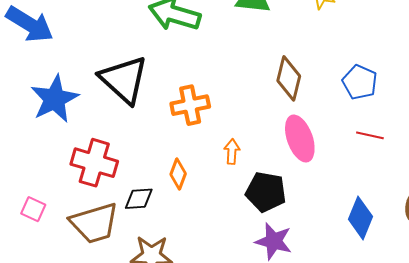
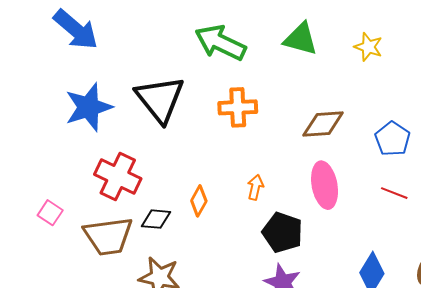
brown diamond: (289, 78) -> (323, 124), turned 63
orange cross: (190, 105) -> (238, 107), moved

